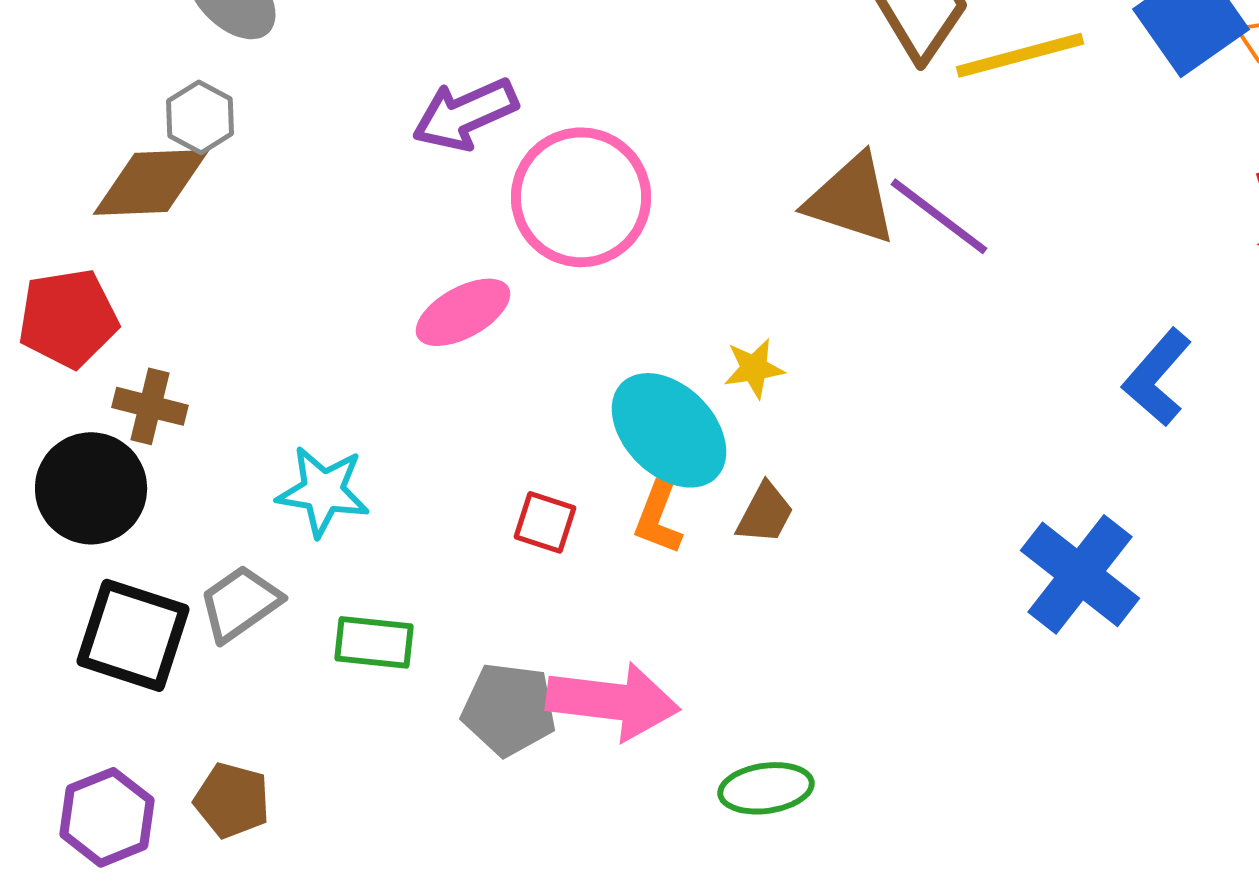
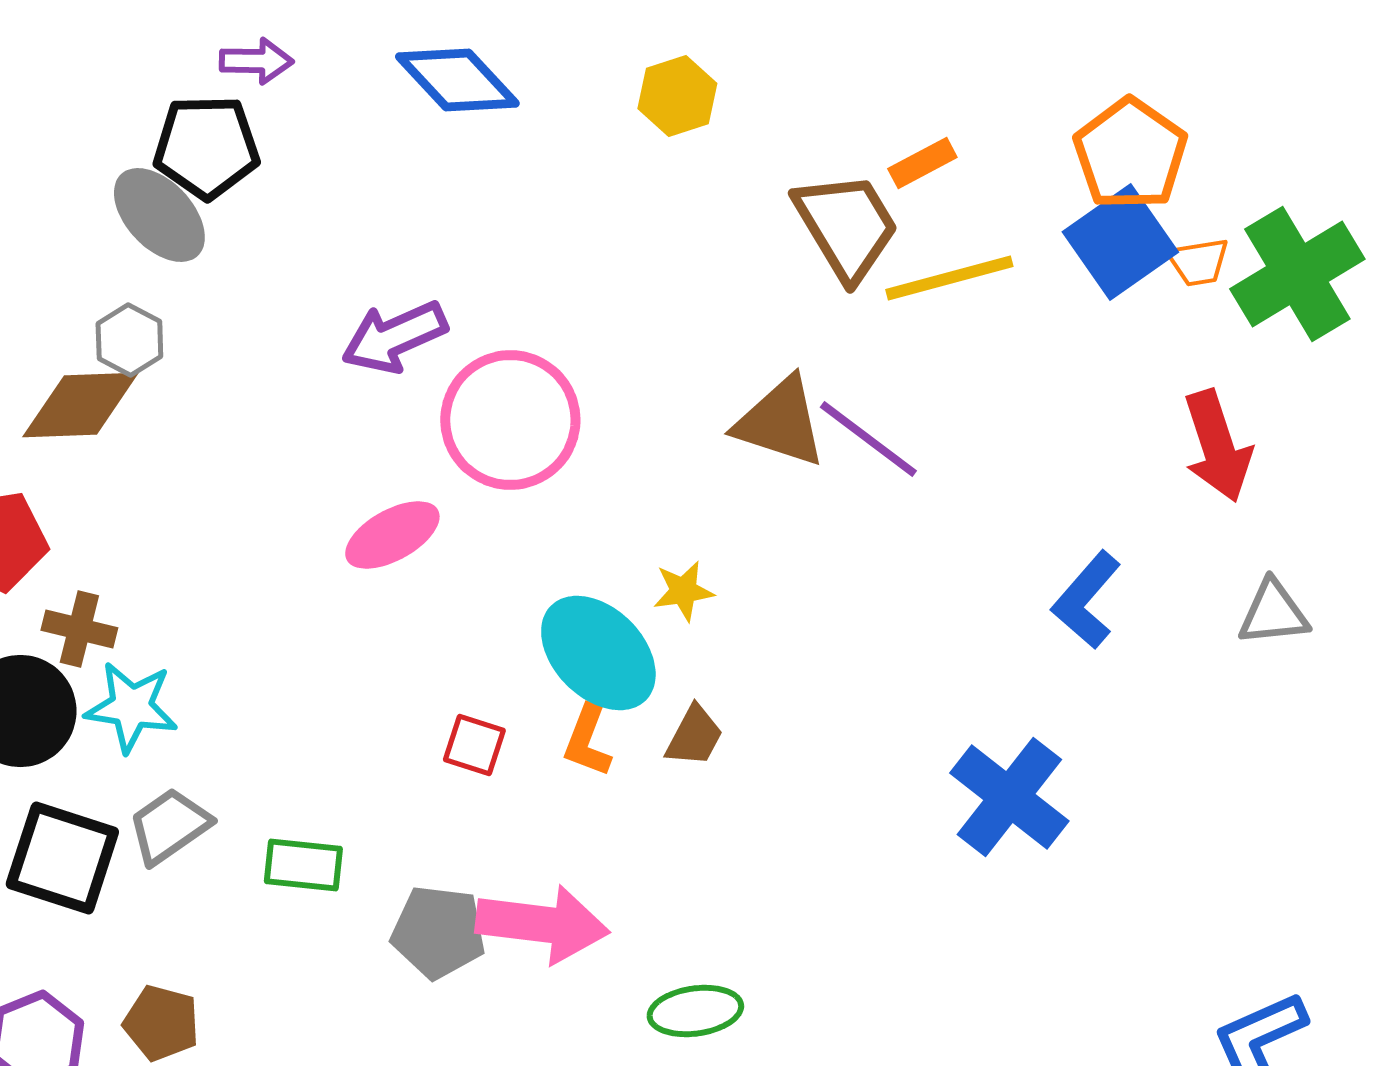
cyan star: (323, 491) -> (131, 707), moved

